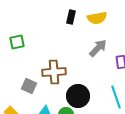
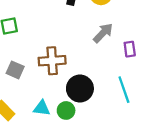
gray square: (29, 86) -> (15, 70), moved

